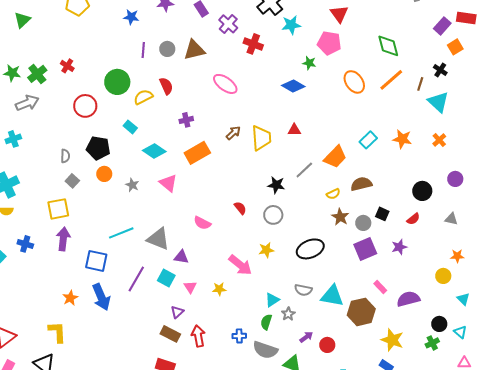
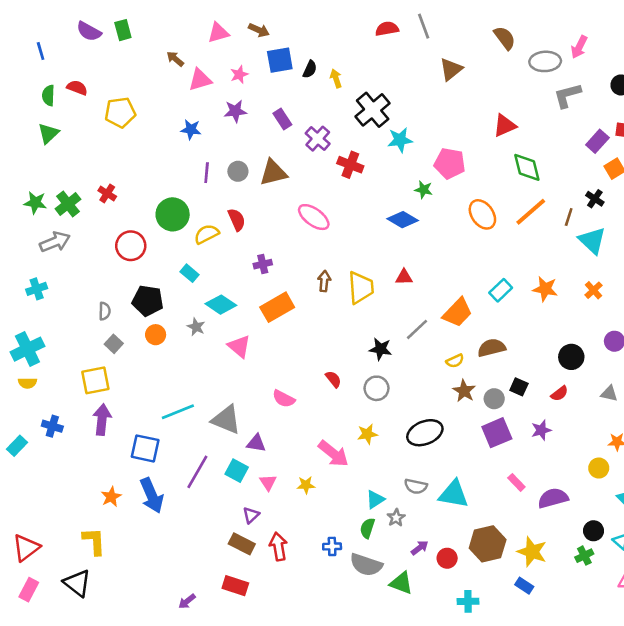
red triangle: (339, 14) -> (505, 126), moved, turned 42
brown arrow: (233, 133) -> (324, 281), turned -42
gray star: (132, 185) -> (196, 327), moved
brown hexagon: (361, 312) -> (488, 544), moved

